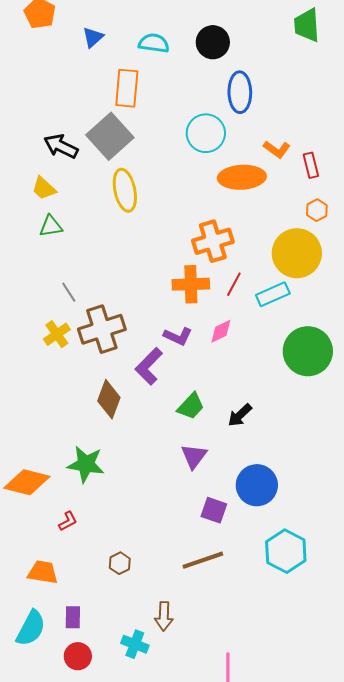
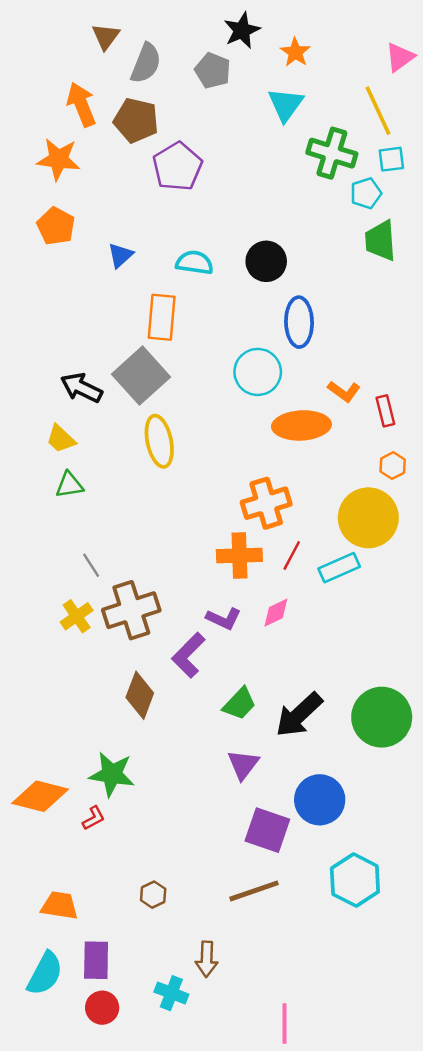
green circle: (308, 351) -> (382, 717), moved
black arrow: (240, 415) -> (299, 715), size x1.6
purple square: (214, 510) -> (267, 830), size x1.4
red L-shape: (68, 521) -> (94, 818), moved
purple rectangle: (73, 617) -> (96, 960), size x1.4

